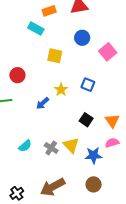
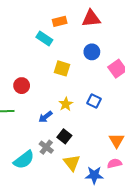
black square: (86, 120) -> (64, 136), moved
cyan semicircle: (25, 146) -> (24, 160), size x1.5
gray cross: (51, 148) -> (46, 147), moved

